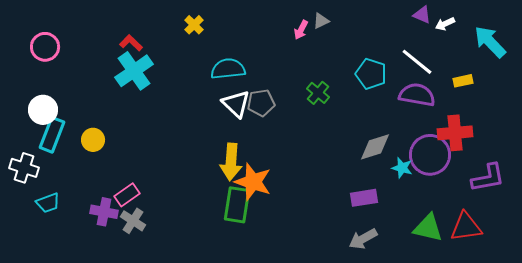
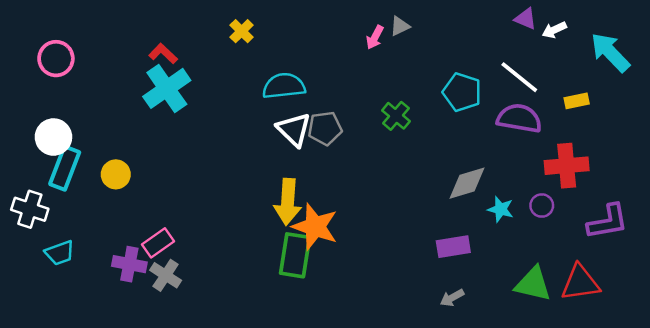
purple circle: (430, 155) -> (542, 206), moved, size x0.5
gray arrow: (363, 239) -> (452, 298), size x0.7

